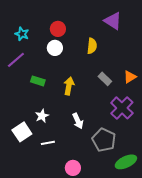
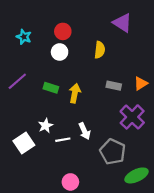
purple line: (16, 60) -> (17, 81), moved
gray rectangle: (105, 79) -> (114, 86), turned -32
green rectangle: (38, 81) -> (51, 88), moved
white line: (48, 143) -> (63, 140), moved
pink circle: (73, 168) -> (70, 182), moved

